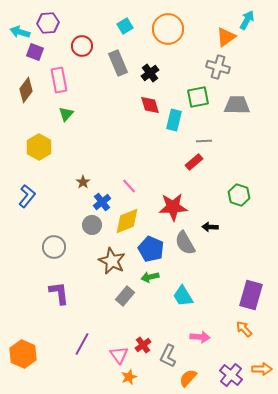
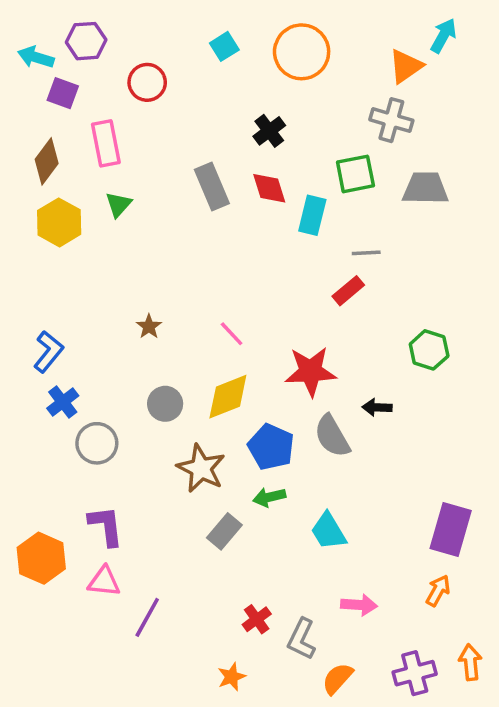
gray rectangle: (118, 63) -> (212, 187), moved
yellow hexagon: (39, 147) -> (59, 222), moved
blue cross: (102, 202) -> (63, 402), moved
orange arrow: (244, 329) -> (438, 591), turned 72
orange hexagon: (23, 354) -> (41, 558), moved
pink triangle: (119, 355) -> (104, 582), moved, turned -48
orange arrow: (262, 369) -> (470, 662), turned -96
purple cross: (231, 375) -> (415, 673), turned 35

